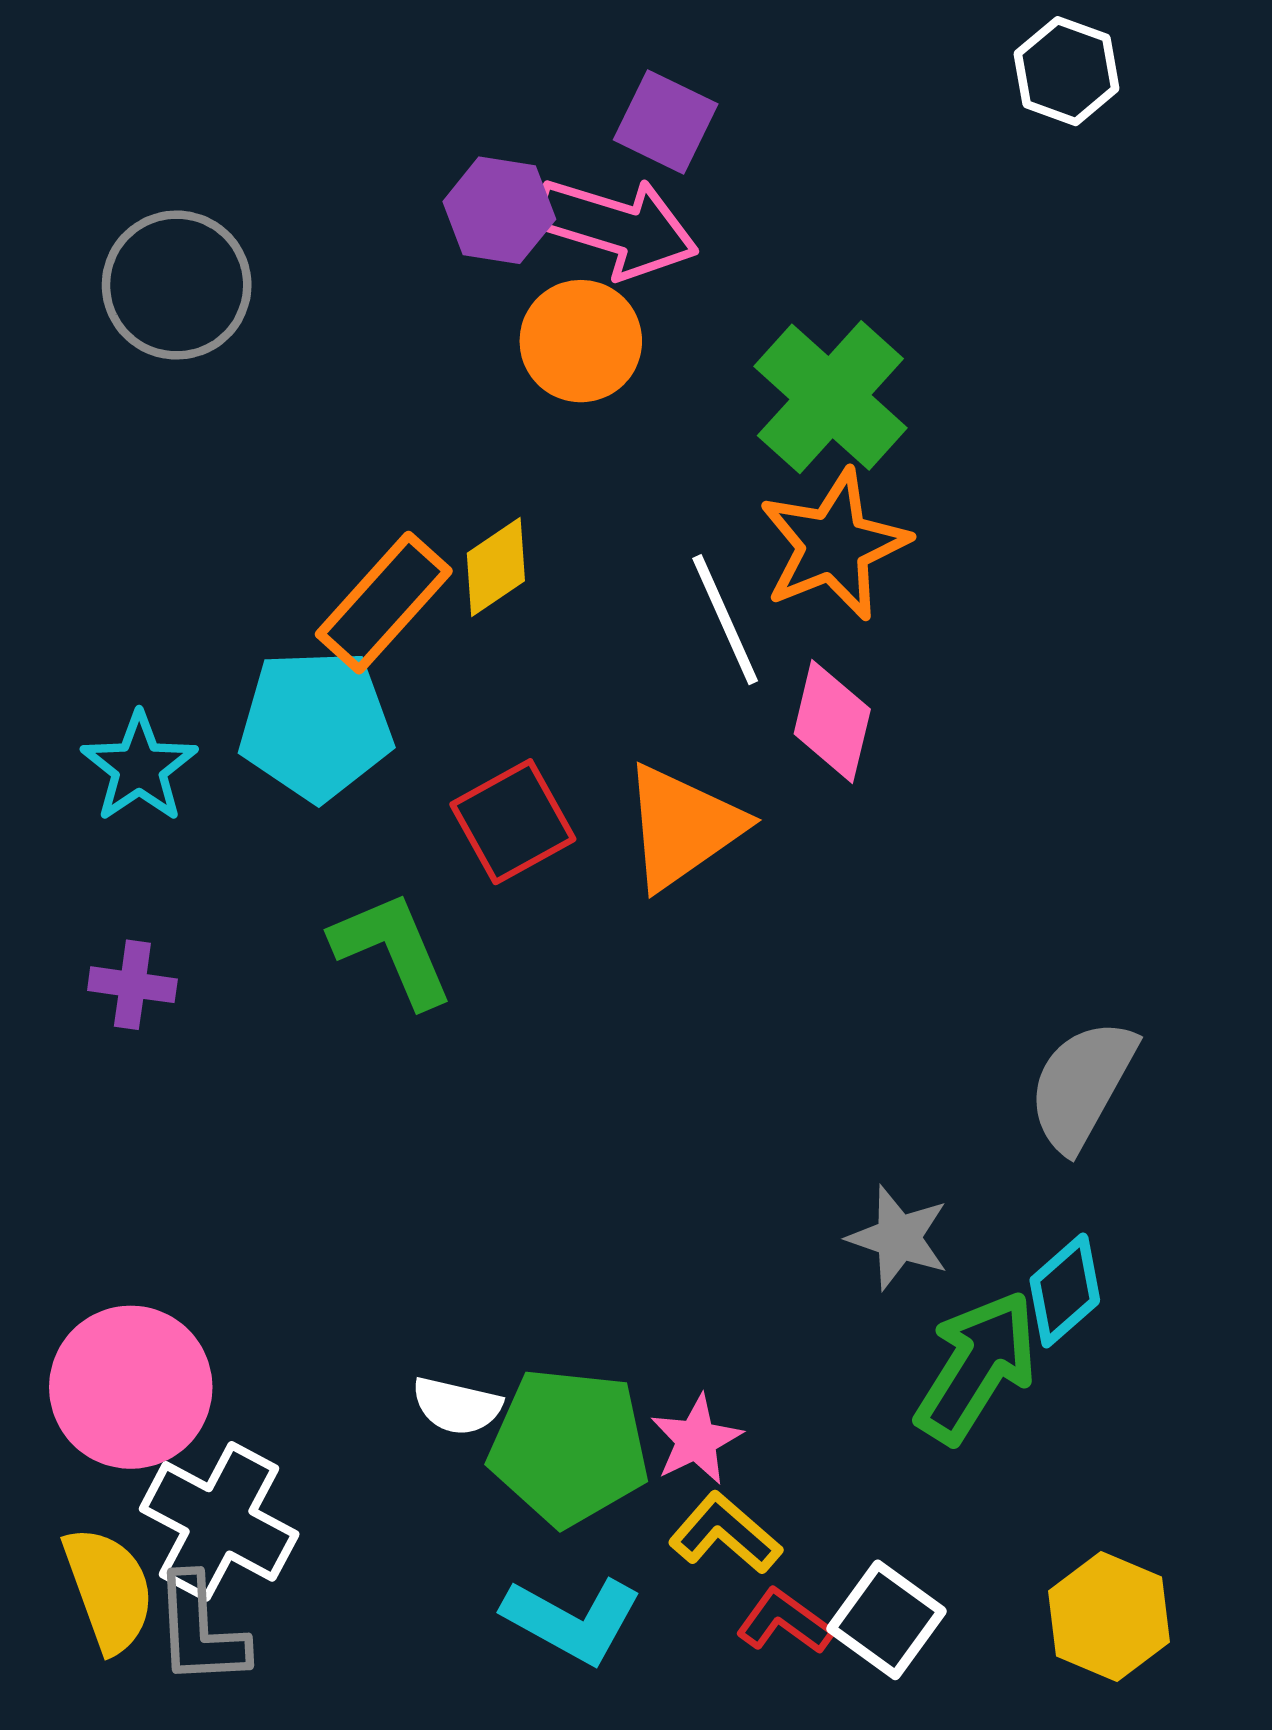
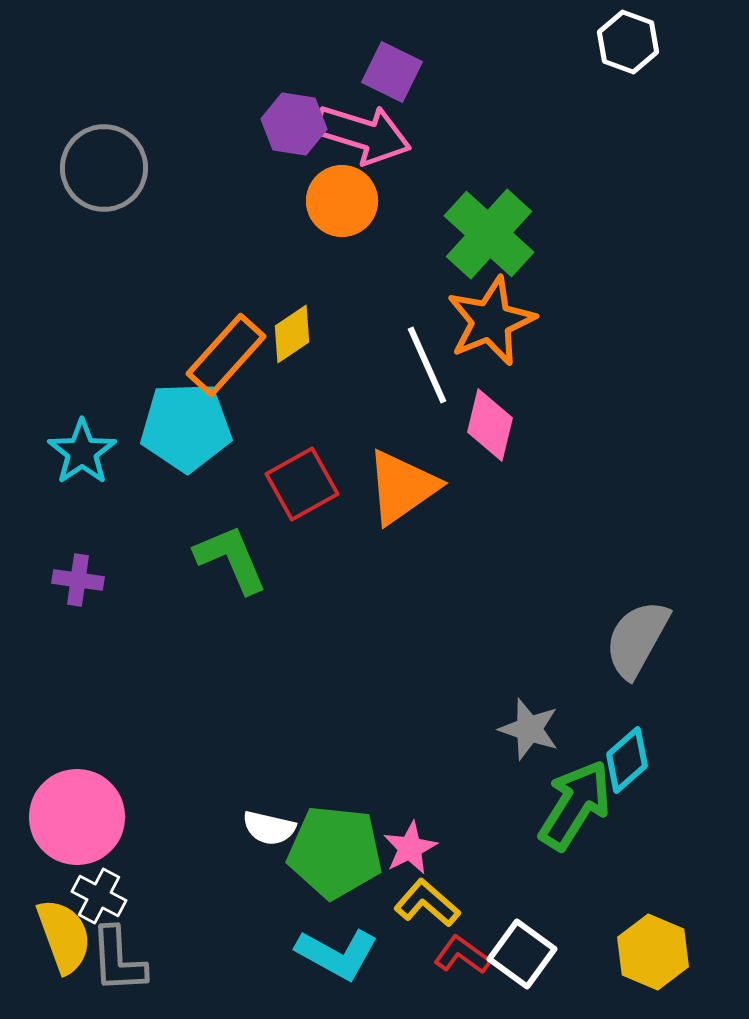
white cross: (219, 1521) -> (99, 896), moved, size x0.6

